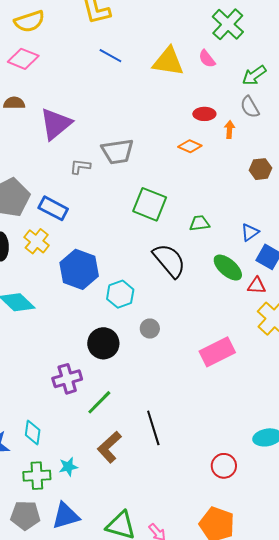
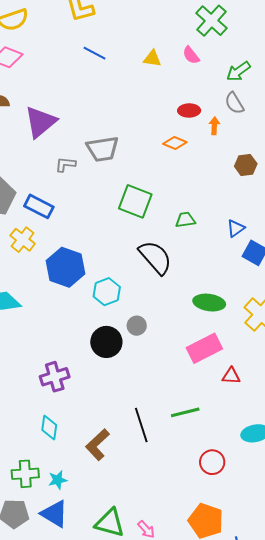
yellow triangle: (168, 62) -> (152, 58), size x0.6
green ellipse: (228, 268) -> (209, 303), moved, turned -32
red triangle: (257, 286) -> (231, 376), moved
black circle: (103, 343) -> (106, 342), moved
green line: (99, 402) -> (185, 412), moved, turned 32
cyan diamond: (33, 433) -> (49, 427), moved
cyan star: (68, 467) -> (58, 480), moved
blue triangle: (66, 516) -> (54, 514), turned 48

